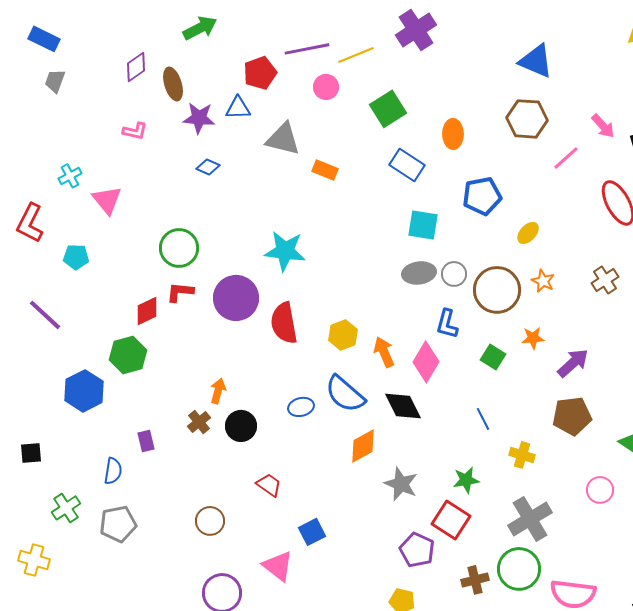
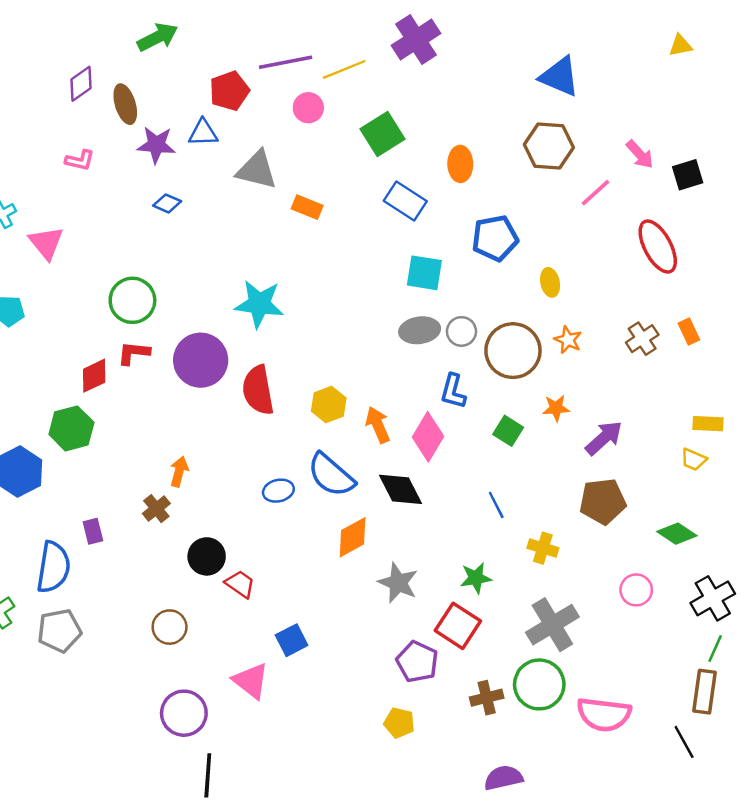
yellow ellipse: (528, 233) -> (550, 282), turned -55
black circle: (241, 426) -> (207, 556), moved
blue semicircle: (113, 471) -> (53, 567), size x1.6

